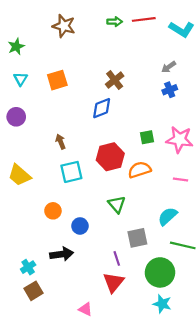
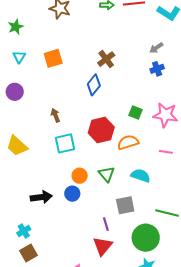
blue diamond: (102, 108) -> (94, 85), turned -30
green square: (147, 137) -> (135, 112), turned 32
orange circle: (53, 211) -> (80, 176), moved
cyan semicircle: (168, 216) -> (141, 176), moved, turned 60
black arrow: (62, 254) -> (41, 197), moved

